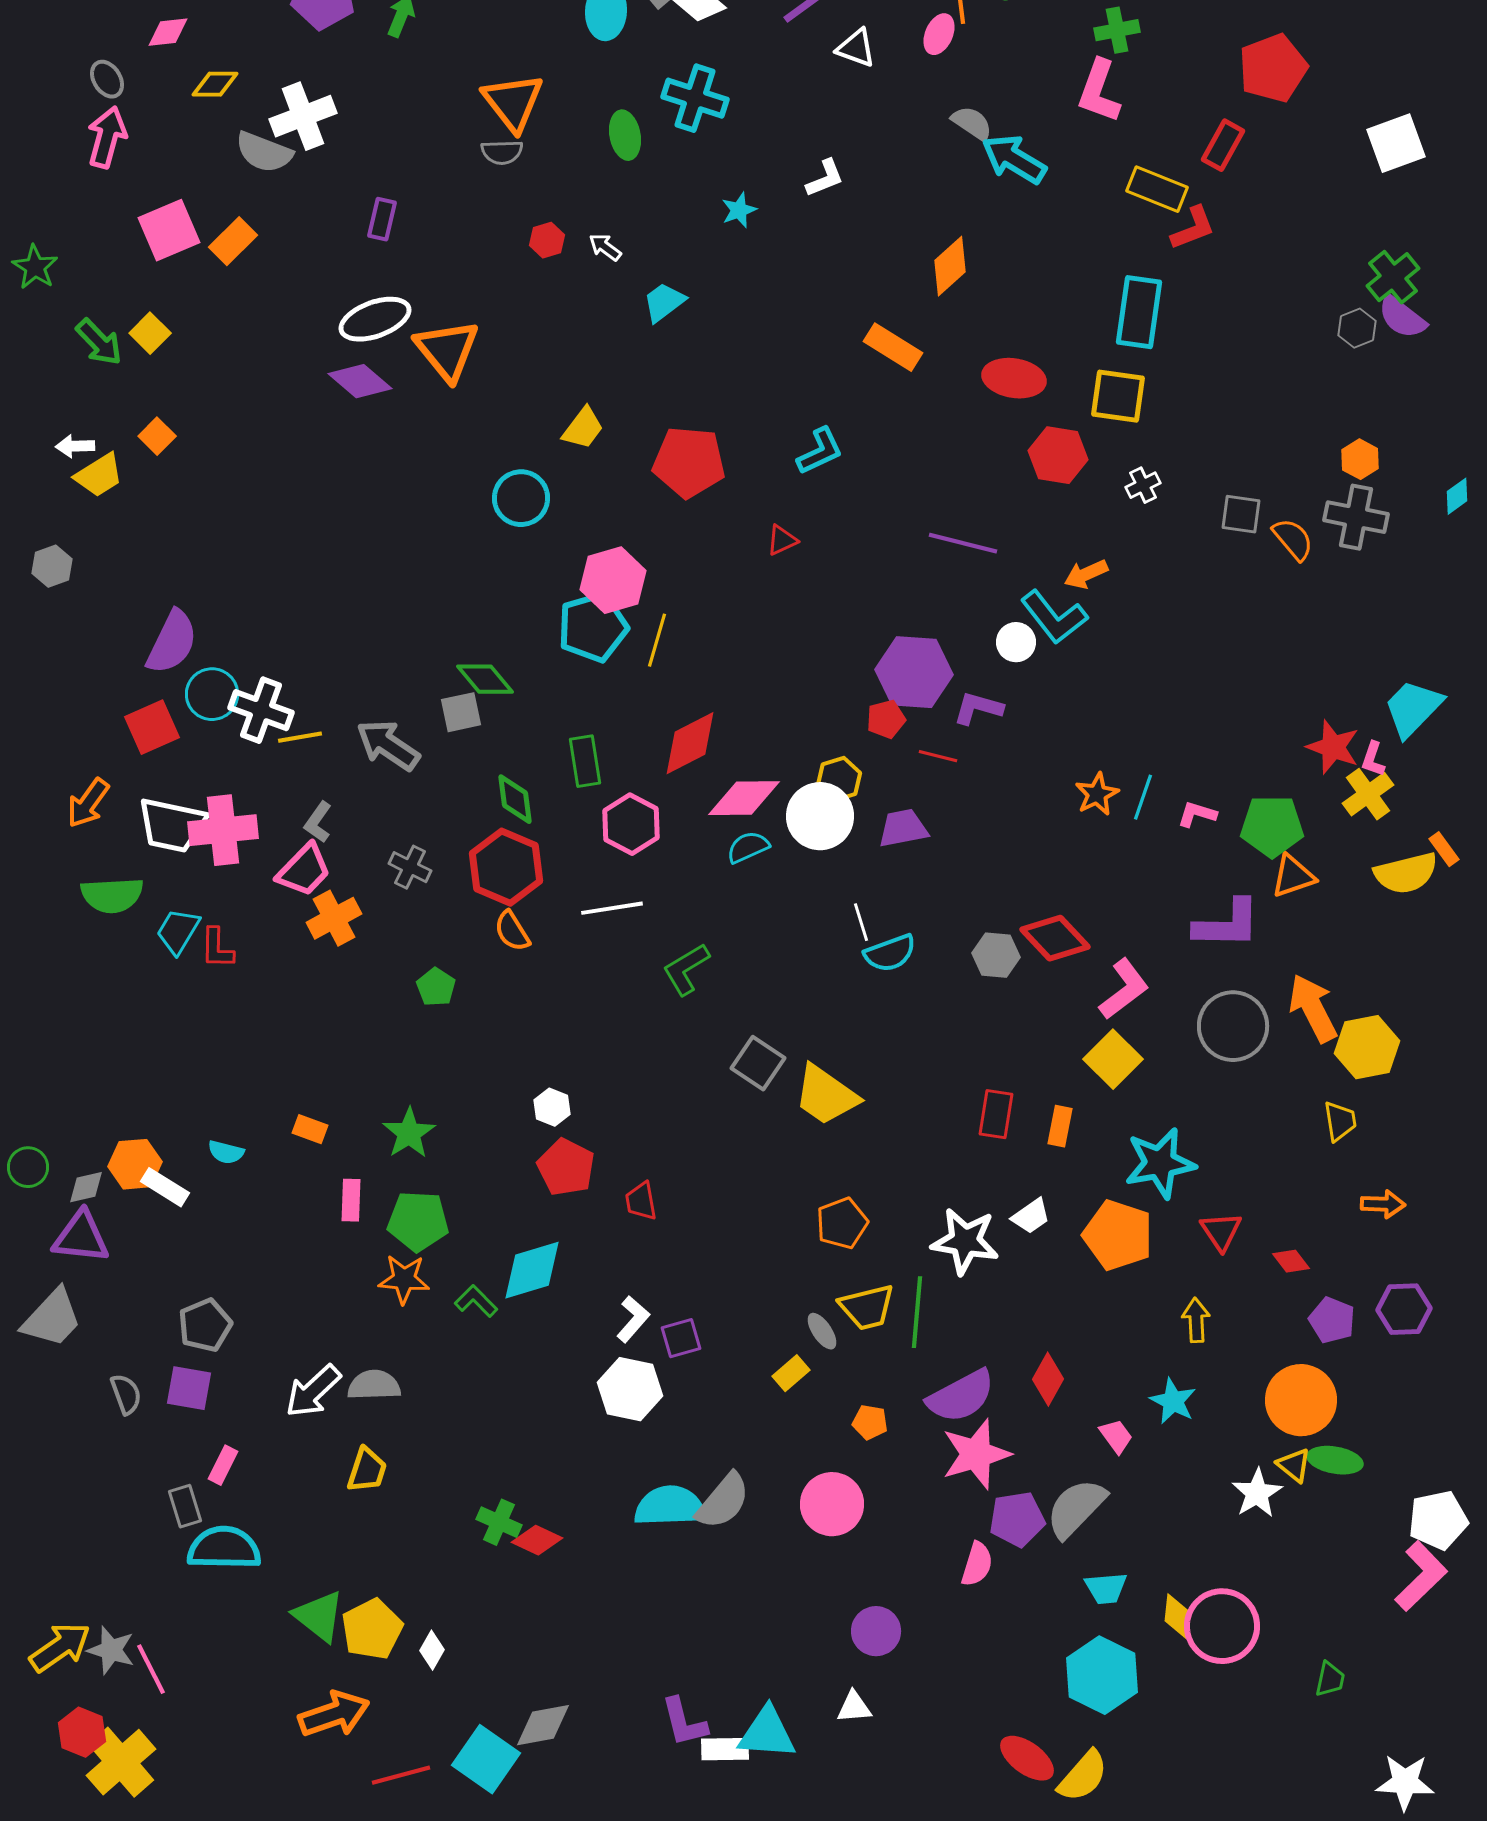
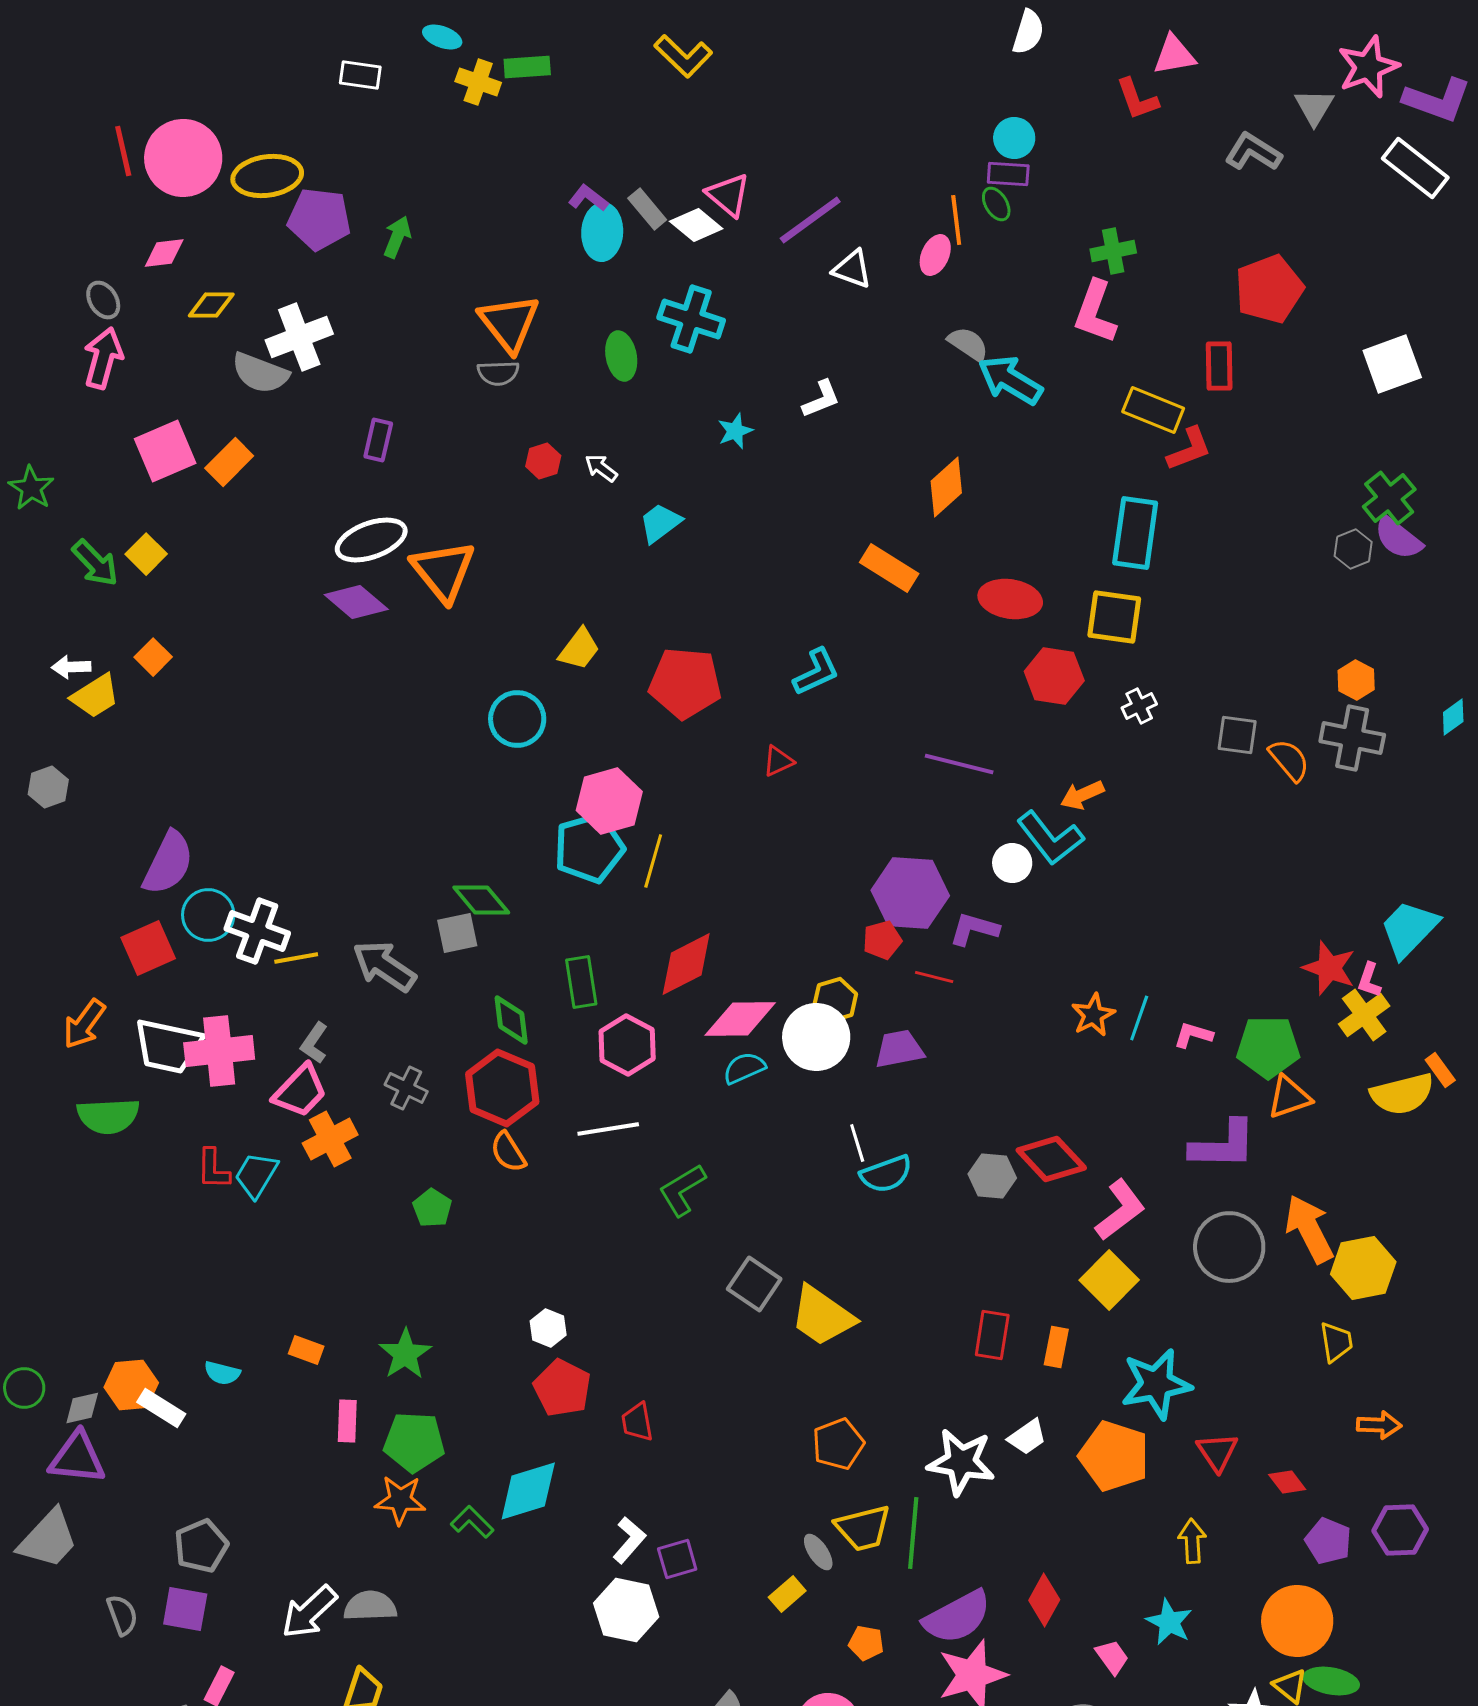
red rectangle: (1223, 145) -> (1219, 366), turned -30
cyan trapezoid: (178, 931) -> (256, 1175), moved

